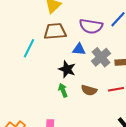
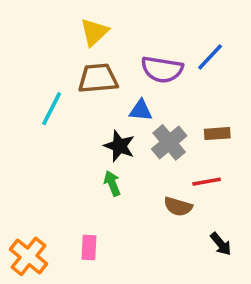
gray cross: (101, 57) -> (169, 142), moved
brown semicircle: (89, 90) -> (178, 207), moved

